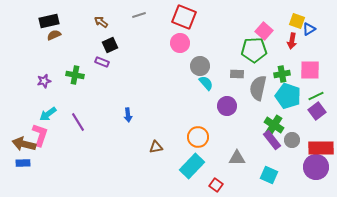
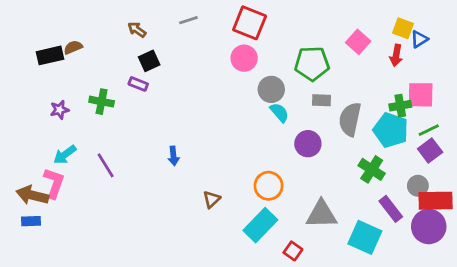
black rectangle: (49, 21) -> (50, 55), moved
green pentagon: (254, 50) -> (312, 64), moved
green cross: (282, 74) -> (400, 106), moved
purple rectangle: (272, 140) -> (391, 209), moved
gray circle: (292, 140) -> (418, 186), moved
brown triangle: (156, 147) -> (212, 199), turned -32
gray triangle: (237, 158) -> (321, 214), size x1.4
cyan square: (269, 175) -> (365, 237), size x1.4

